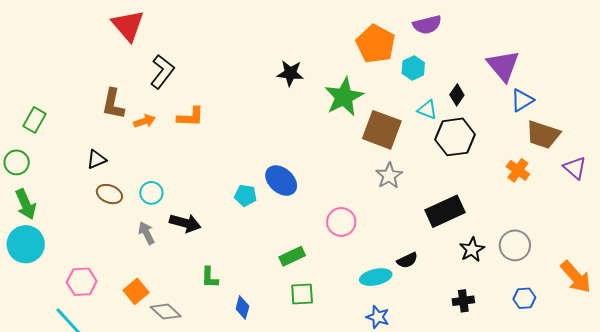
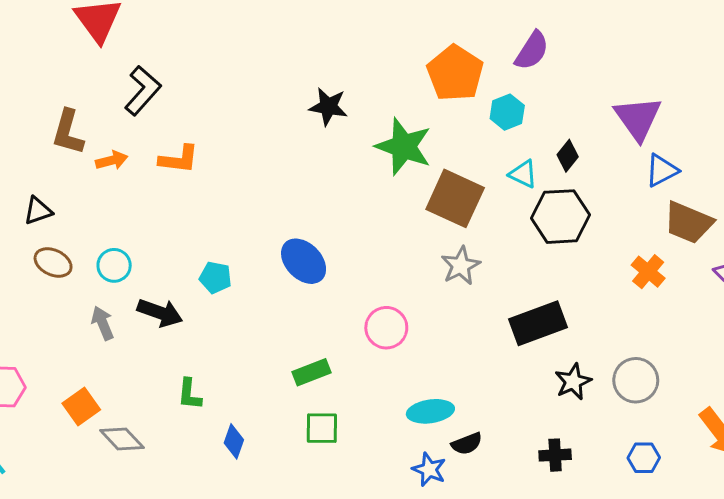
purple semicircle: (427, 25) -> (532, 51), turned -48
green star: (344, 97) -> (404, 147), turned -30
cyan pentagon: (246, 195) -> (215, 277), moved
black semicircle: (407, 260) -> (467, 444), moved

